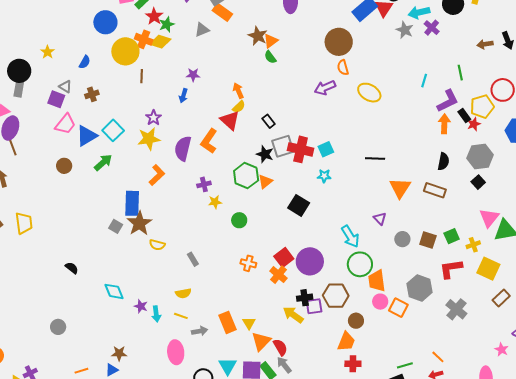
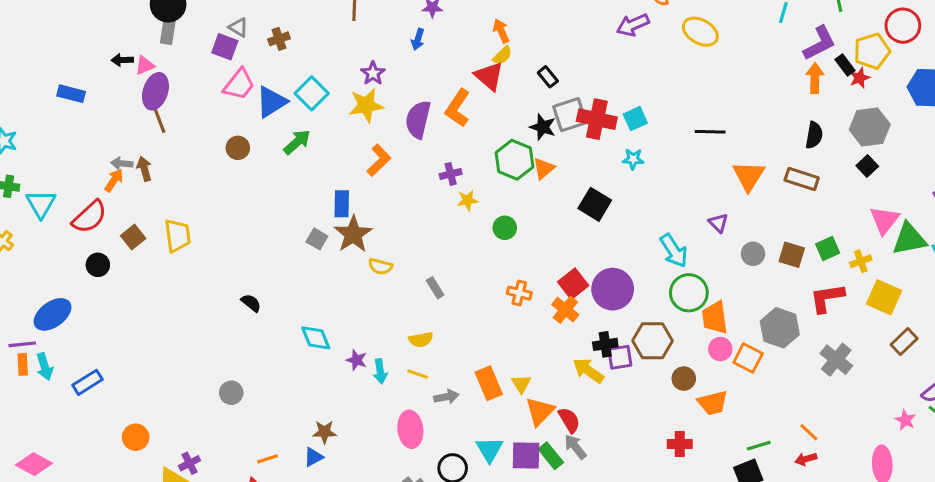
blue rectangle: (132, 203) -> (342, 204), size x0.7
orange trapezoid: (346, 342) -> (713, 403), moved, turned 55

